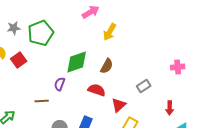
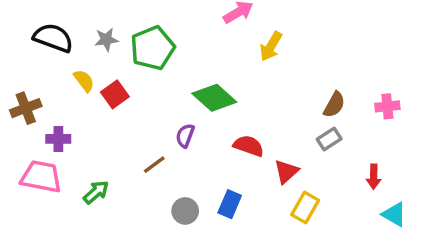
green diamond: (77, 62) -> (214, 98), turned 60
brown semicircle: (107, 66) -> (334, 105), moved
brown line: (42, 101) -> (154, 165), turned -32

